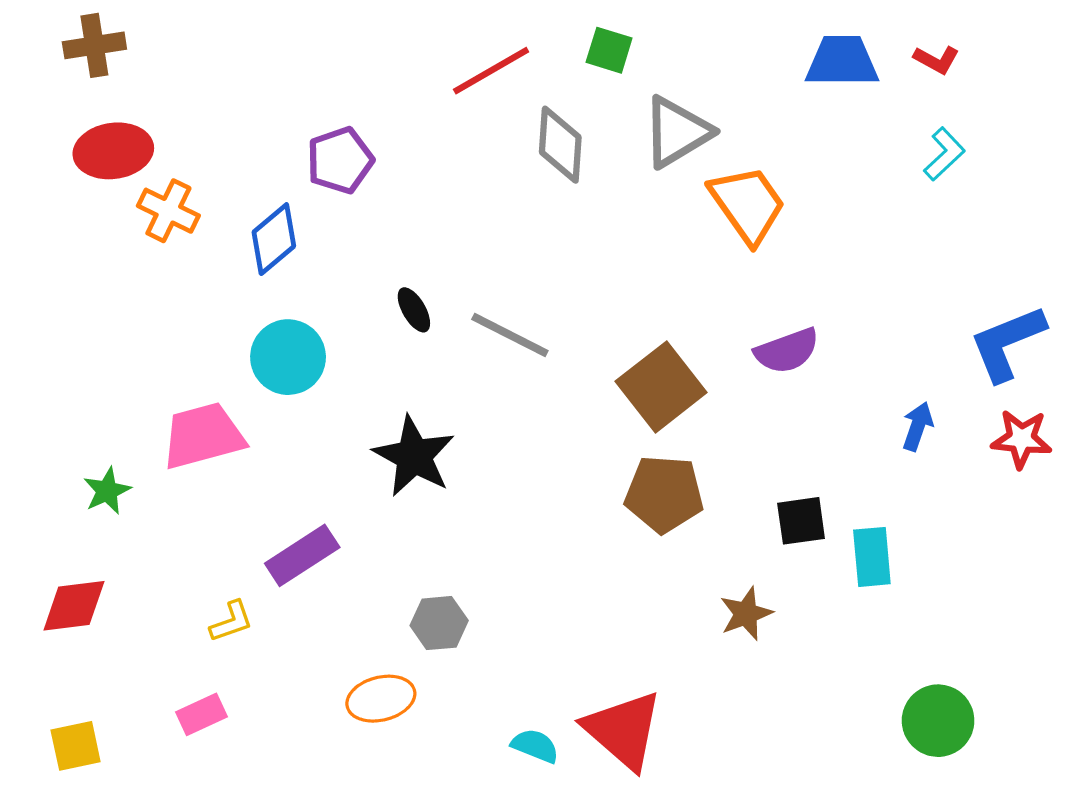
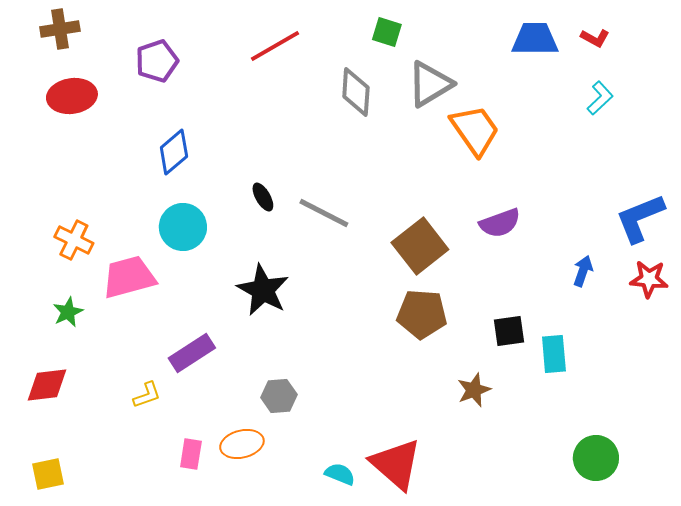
red line: (491, 71) -> (275, 46), moved
purple pentagon: (340, 160) -> (157, 61), moved
orange cross: (168, 211) -> (74, 240), moved
pink rectangle: (201, 714) -> (191, 454), moved, turned -56

